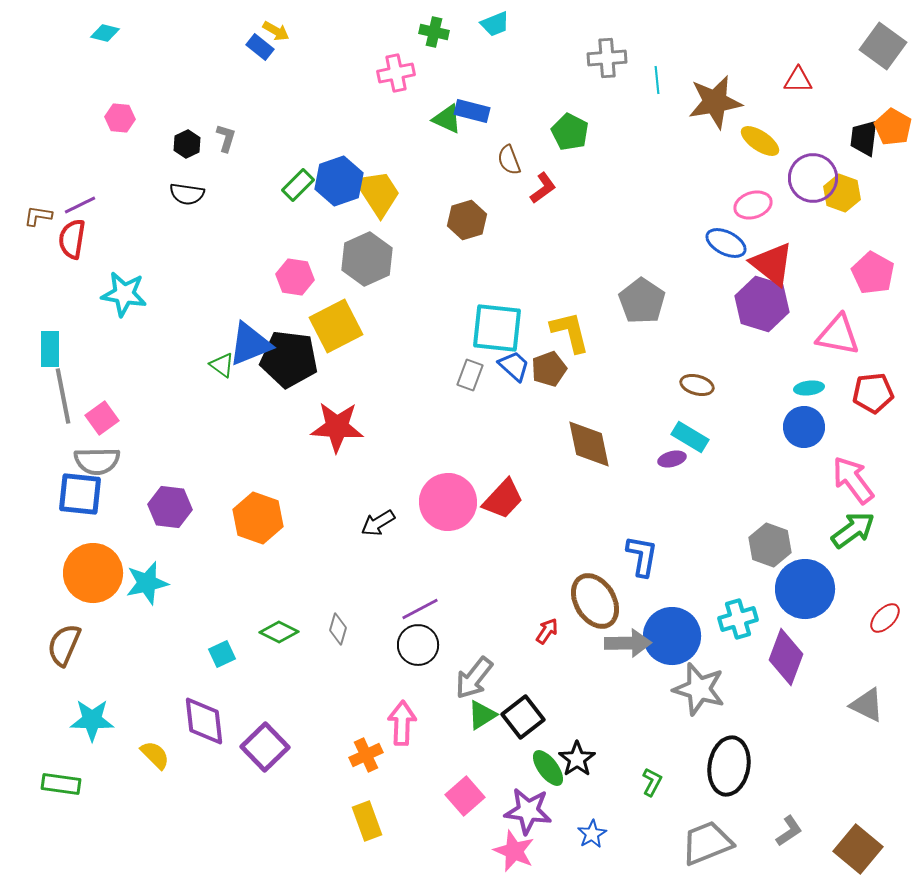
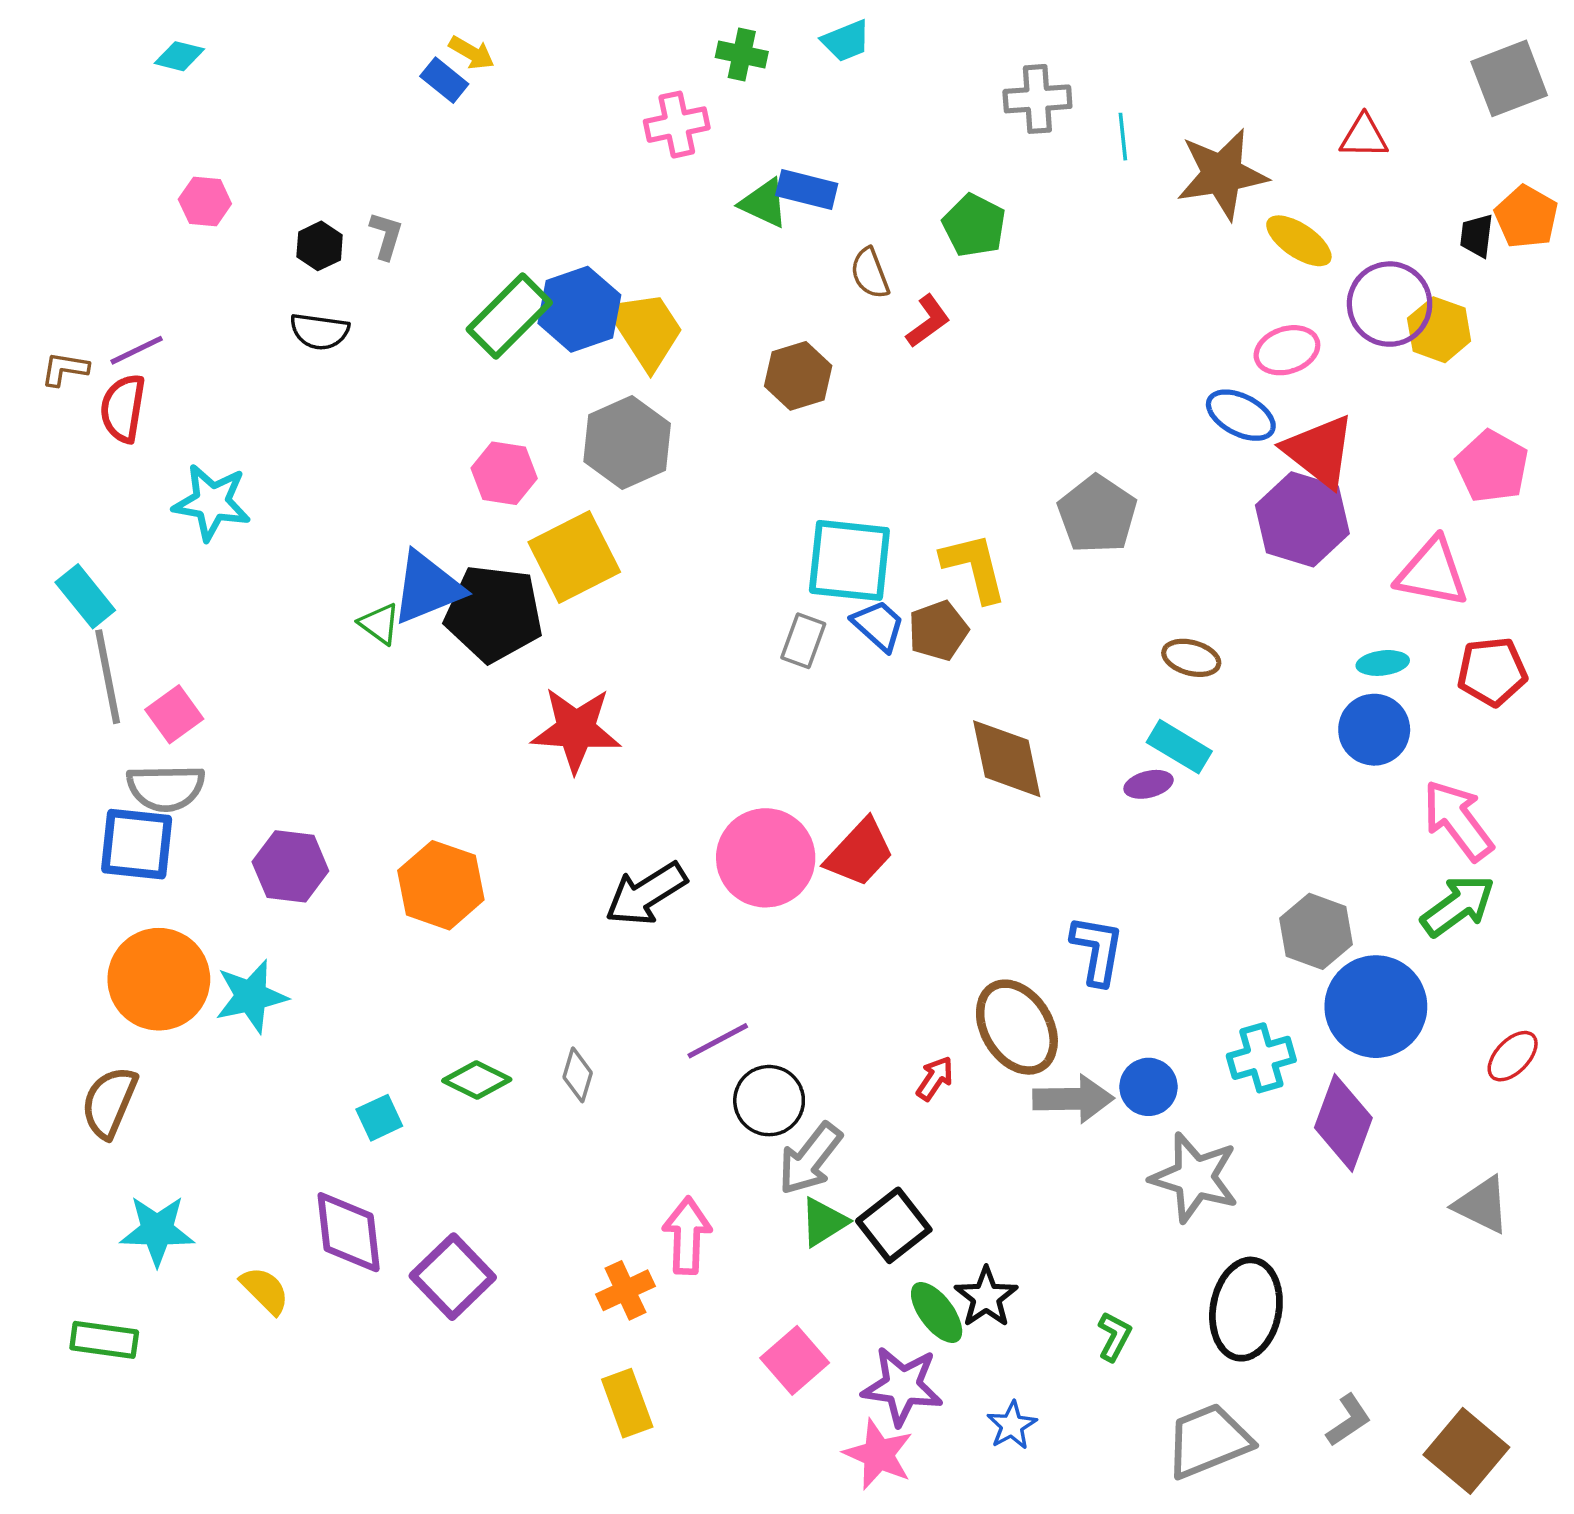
gray square: (883, 46) -> (1509, 78), turned 33
black trapezoid: (864, 138) -> (1477, 236), size x0.7
green rectangle: (298, 185) -> (509, 316), size x1.5
cyan rectangle: (50, 349) -> (85, 596), turned -39
black arrow: (378, 523) -> (646, 894), size x1.4
blue circle: (672, 636) -> (1149, 1087), size x0.6
black circle: (418, 645) -> (769, 1101), moved

